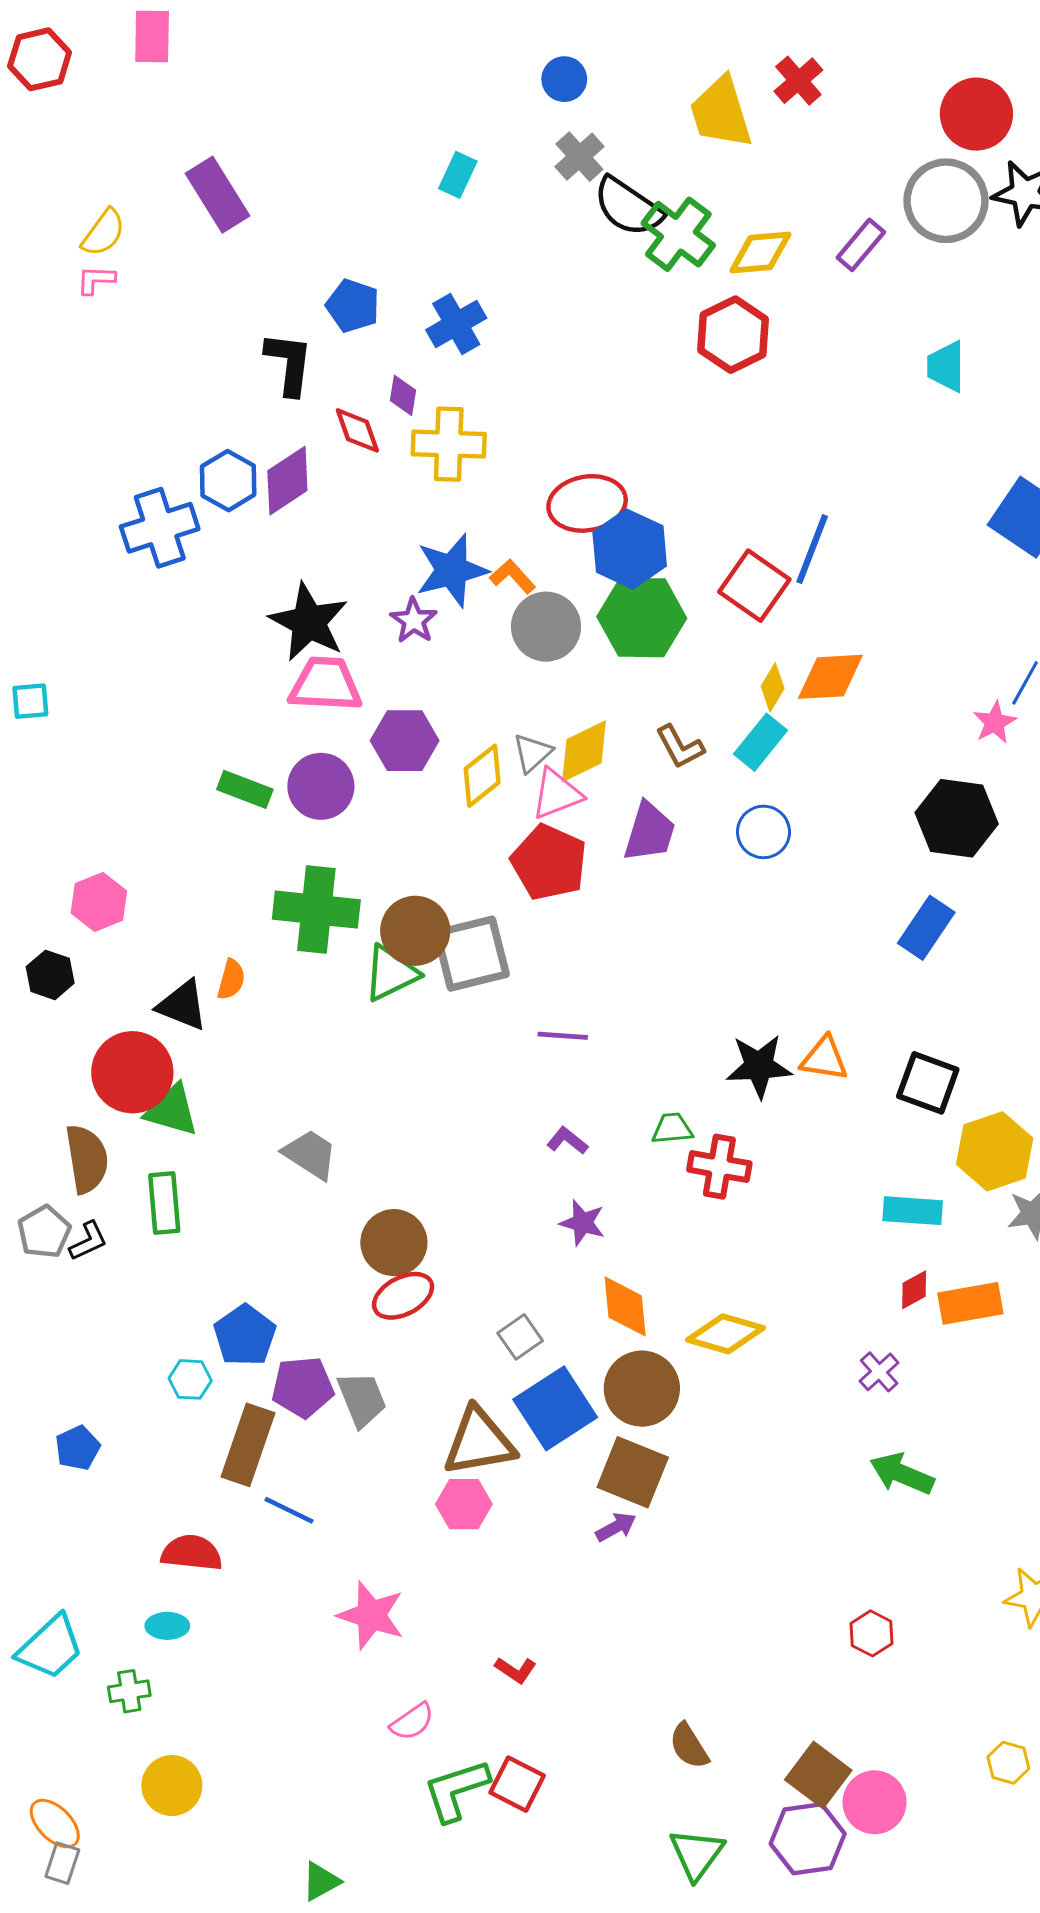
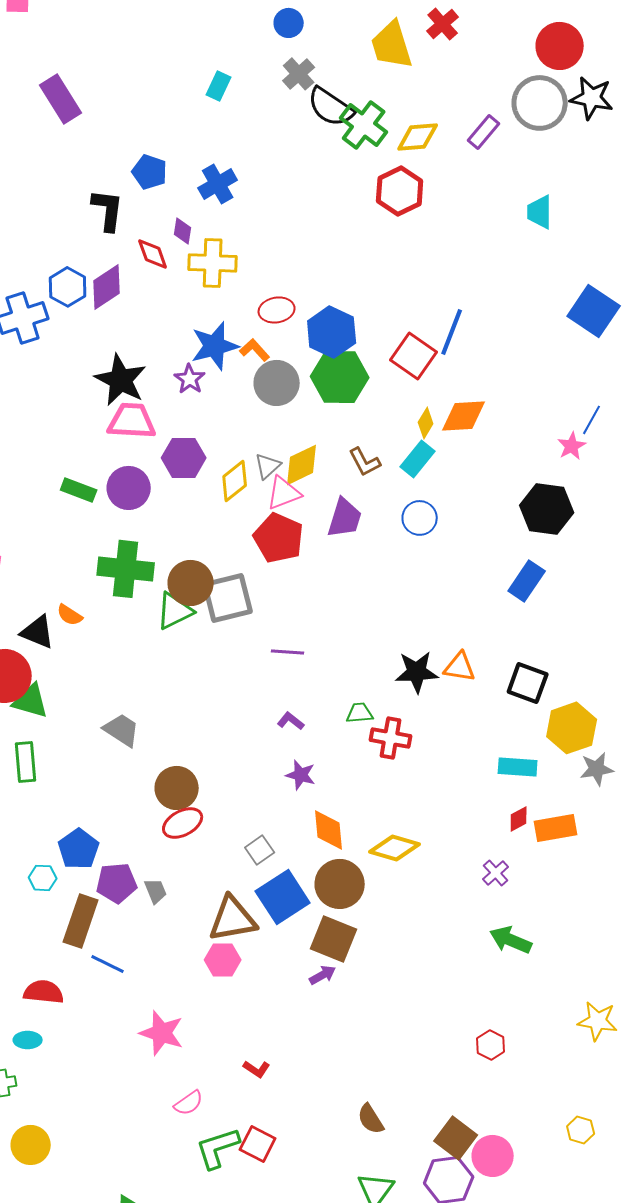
red ellipse: (587, 503) -> (277, 310), moved, size x0.7
orange semicircle: (231, 979) -> (70, 615), turned 108
gray trapezoid: (362, 1399) -> (156, 891), size x0.7

